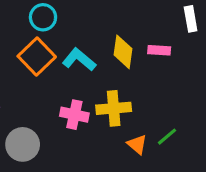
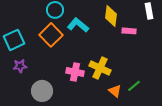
yellow diamond: (123, 52) -> (111, 16), moved
cyan L-shape: (79, 60) -> (78, 25), moved
yellow cross: (114, 108) -> (100, 68), turned 30

